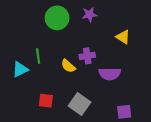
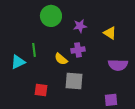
purple star: (89, 15) -> (80, 26), moved
purple semicircle: (110, 74) -> (118, 65), moved
gray square: (79, 104) -> (74, 81), moved, turned -30

